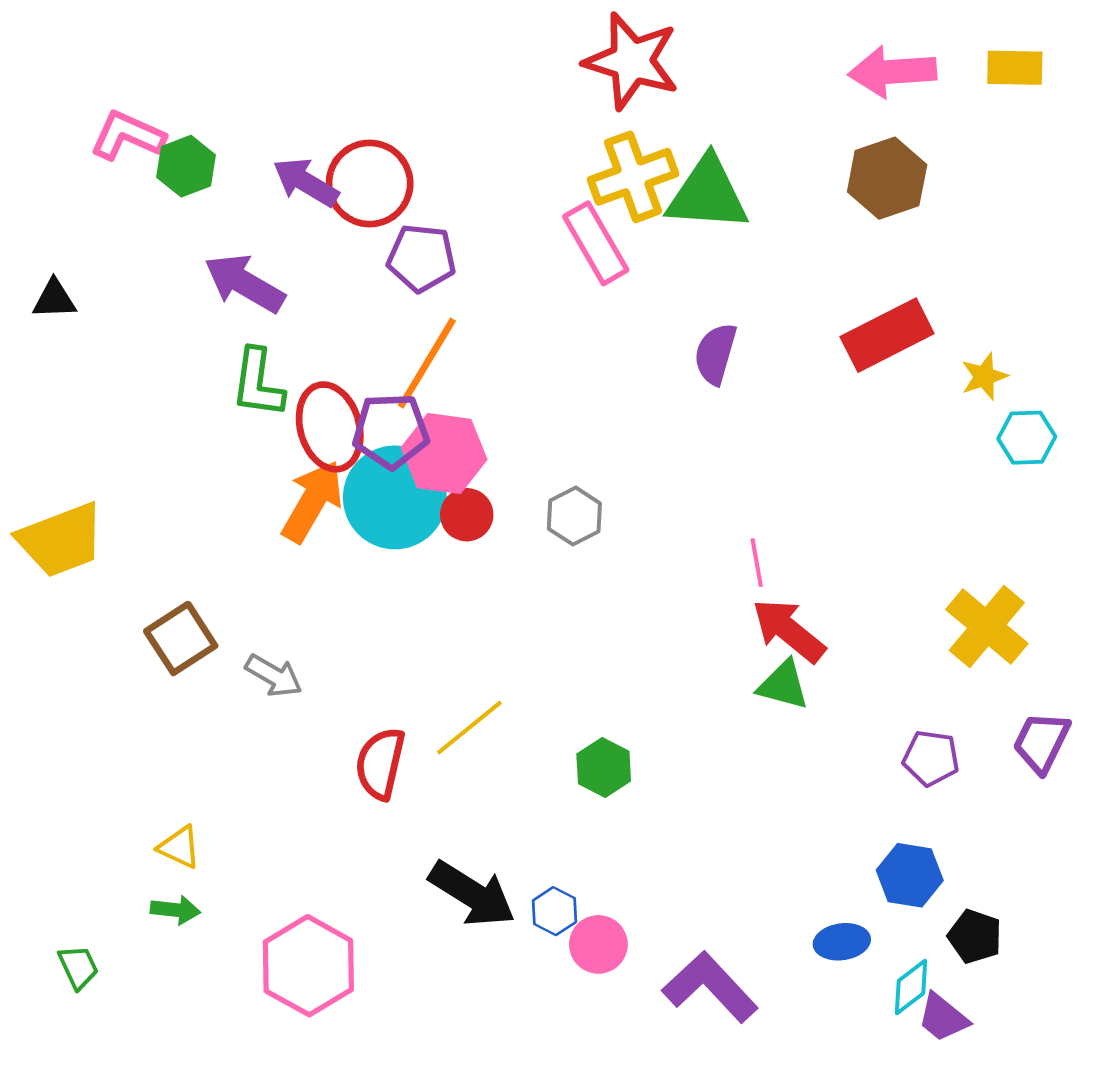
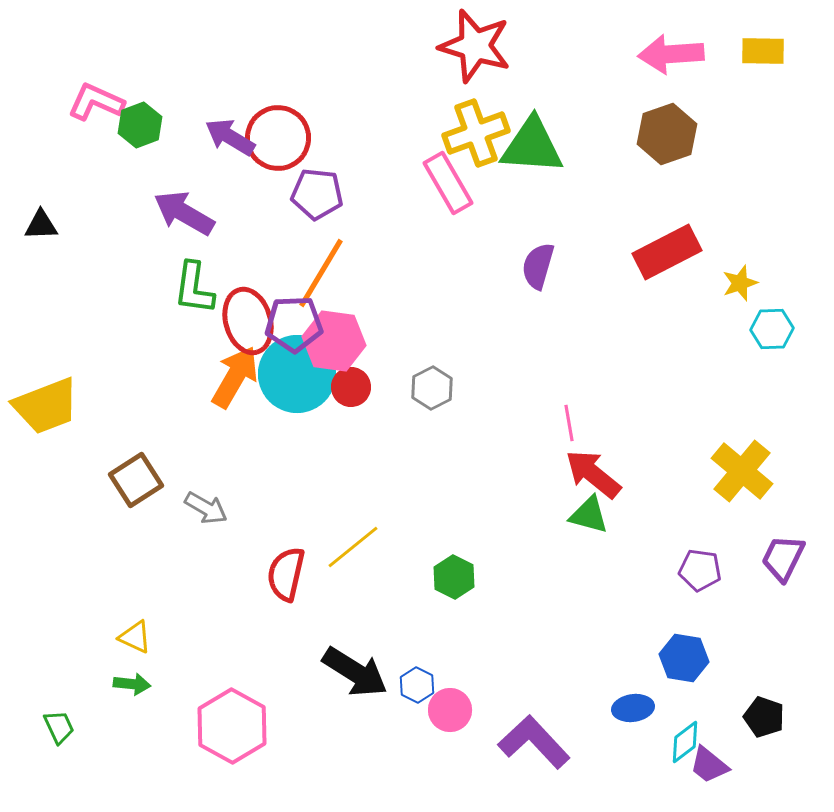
black pentagon: (975, 936) -> (764, 717), moved

